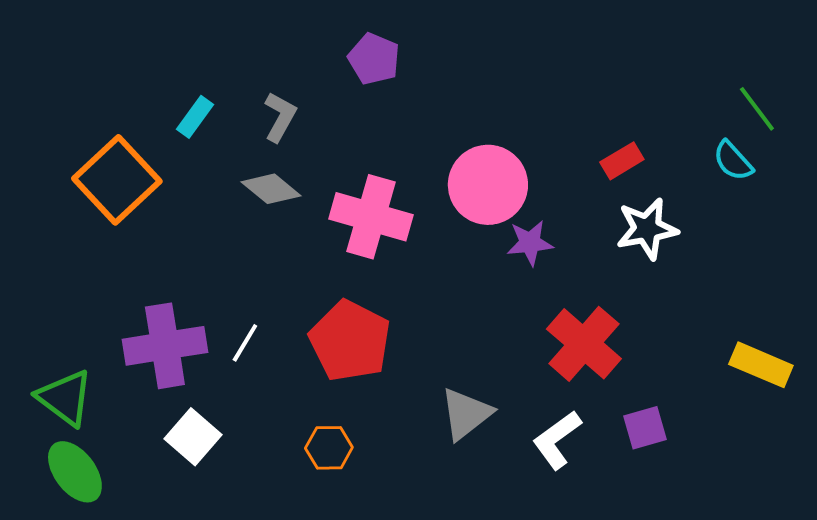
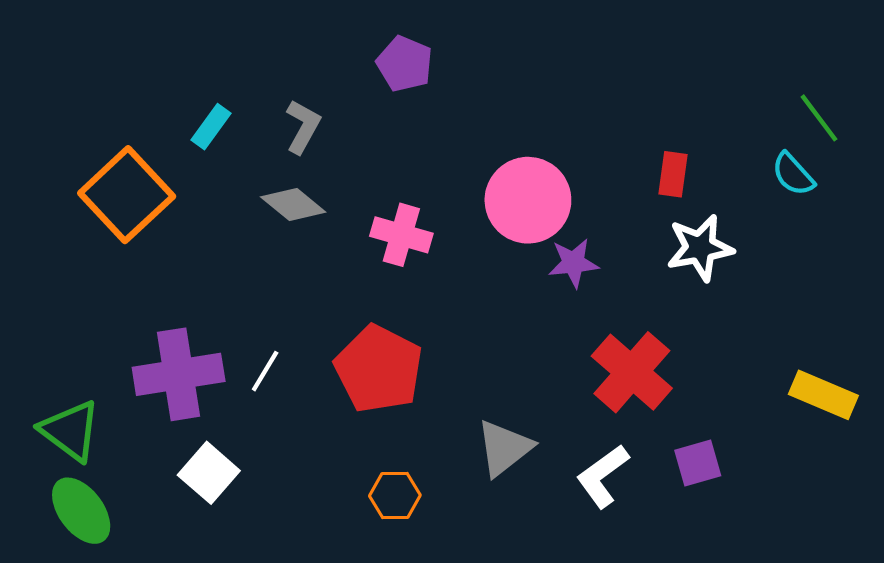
red rectangle: (622, 161) -> (673, 174), turned -51
pink cross: (371, 217) -> (401, 235), size x0.7
orange hexagon: (329, 448) -> (395, 496), moved

